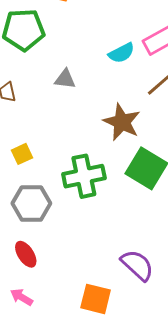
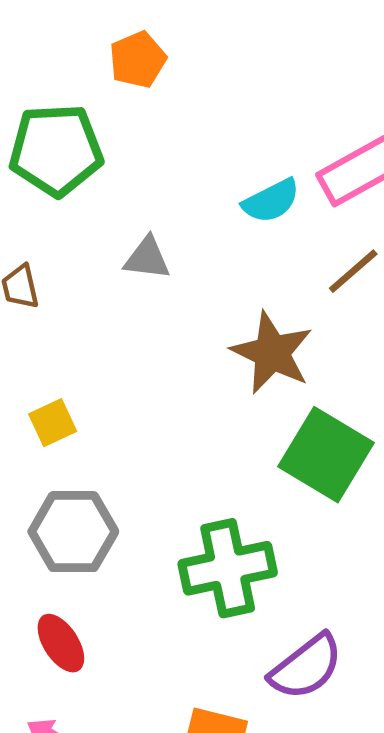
green cross: (84, 176) -> (228, 568), moved
purple semicircle: (137, 265) -> (306, 667), turned 99

